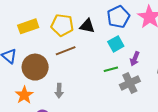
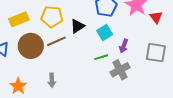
black triangle: (87, 26) -> (77, 26), moved, turned -42
brown circle: (35, 67) -> (31, 46), moved

